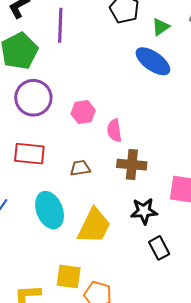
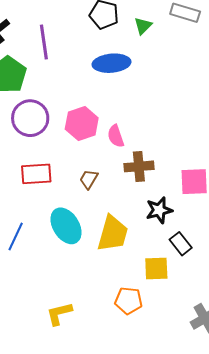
blue ellipse: (153, 61) -> (111, 63), moved, turned -30
pink hexagon: (83, 112) -> (82, 123), size x1.4
brown trapezoid: (80, 168) -> (89, 179), turned -40
yellow square: (69, 276) -> (156, 269), moved

